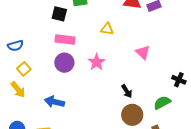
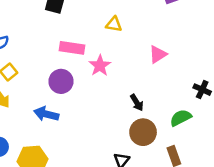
pink rectangle: (65, 39) -> (72, 48), moved
pink triangle: (143, 52) -> (158, 54), turned 42
purple circle: (64, 63) -> (61, 81), moved

